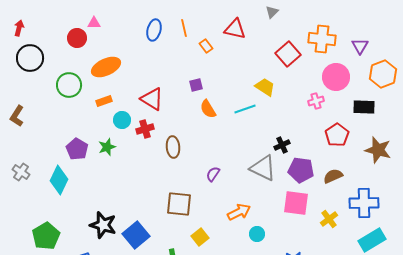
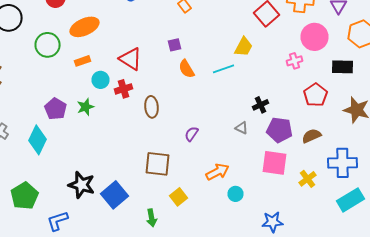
yellow trapezoid: (265, 87) -> (244, 47), turned 85
gray triangle: (263, 168) -> (242, 128), size x0.5

